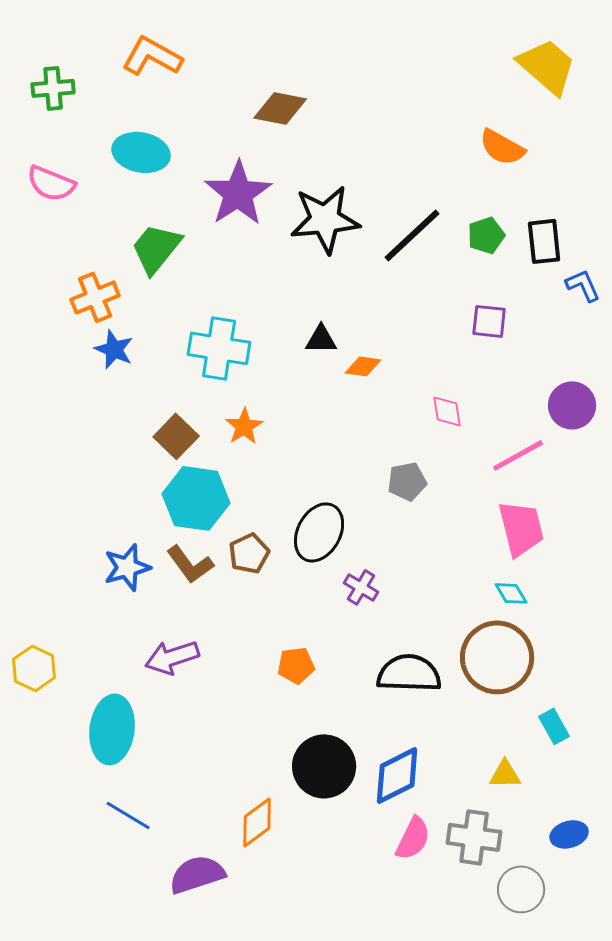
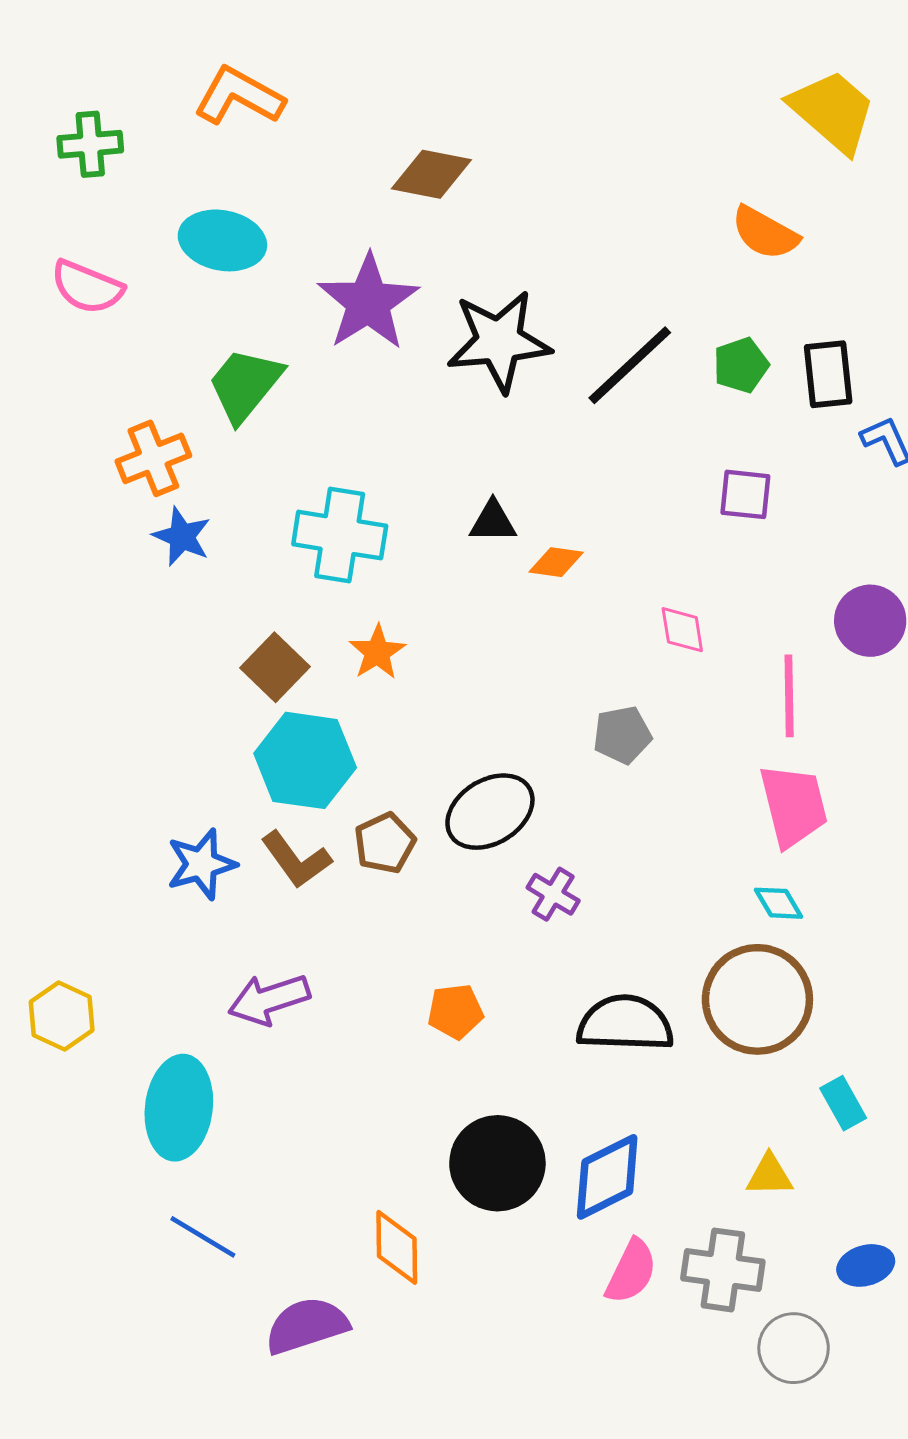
pink line: (518, 455) -> (789, 696), turned -62
black ellipse: (319, 532) -> (490, 812), turned 30
orange diamond: (257, 822) -> (397, 1247), turned -54

